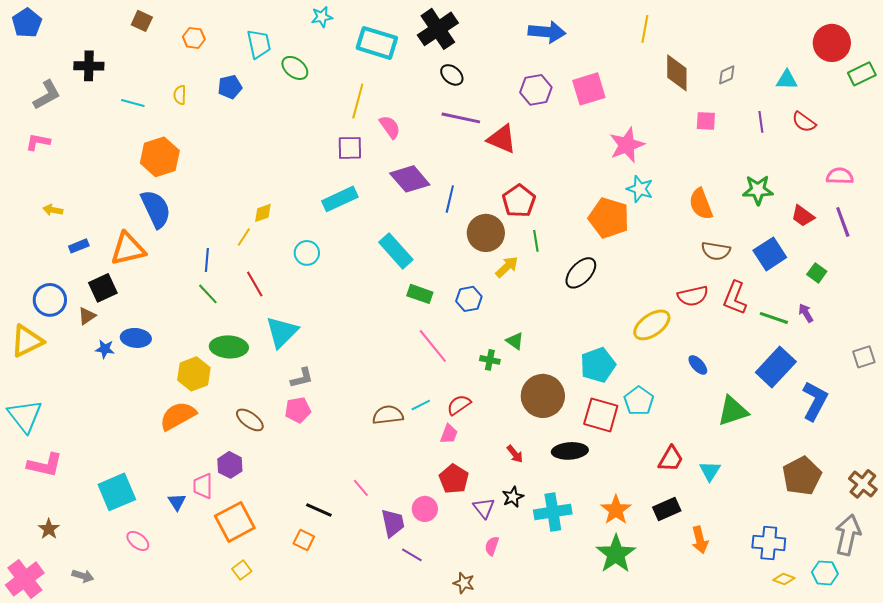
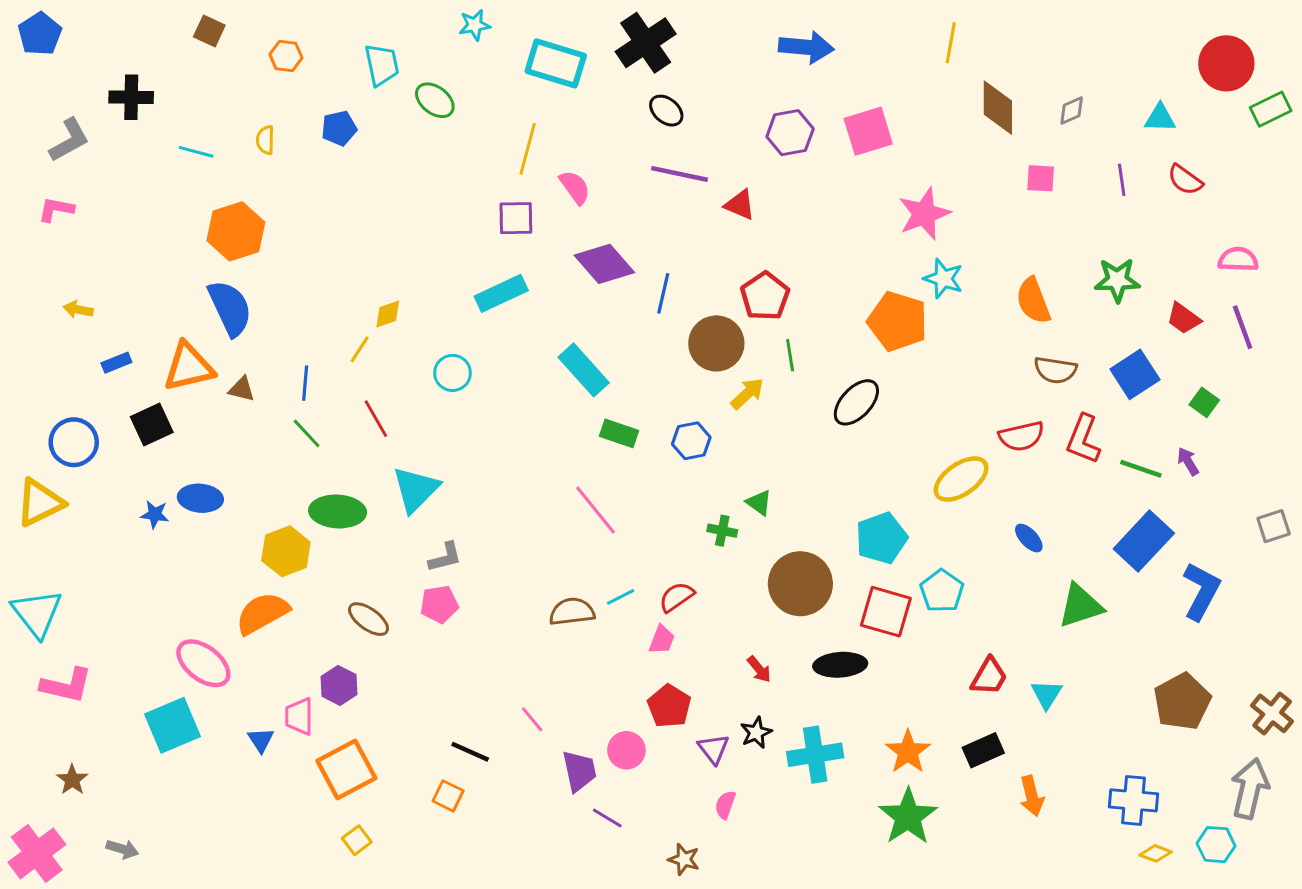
red triangle: (502, 139) -> (740, 205), size x0.7
brown triangle: (87, 316) -> (242, 389), moved, turned 48
pink line: (433, 346) -> (595, 510), moved
pink ellipse: (138, 541) -> (203, 663), moved, size x1.6

